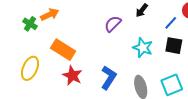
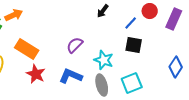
purple semicircle: (113, 24) -> (75, 45), moved
cyan star: (143, 48) -> (104, 60), moved
blue L-shape: (109, 78) -> (71, 76), turned -100

